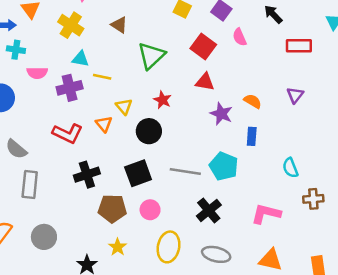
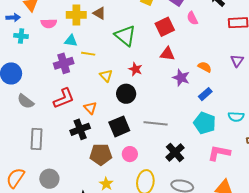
yellow cross: (71, 25) -> (76, 15), moved, turned -30
red square: (203, 46) -> (165, 27), turned 30
green triangle: (151, 56) -> (125, 36), turned -35
pink semicircle: (37, 73) -> (49, 23), moved
orange triangle: (104, 124) -> (90, 108), moved
red L-shape: (68, 133) -> (64, 98), turned -45
blue rectangle: (252, 136) -> (205, 94), turned 48
gray semicircle: (16, 149) -> (26, 101), moved
cyan pentagon: (224, 166) -> (205, 123), moved
cyan semicircle: (290, 168) -> (236, 117), turned -63

